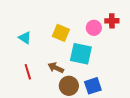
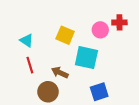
red line: (28, 72) -> (30, 65), moved
brown circle: (69, 86) -> (48, 92), moved

